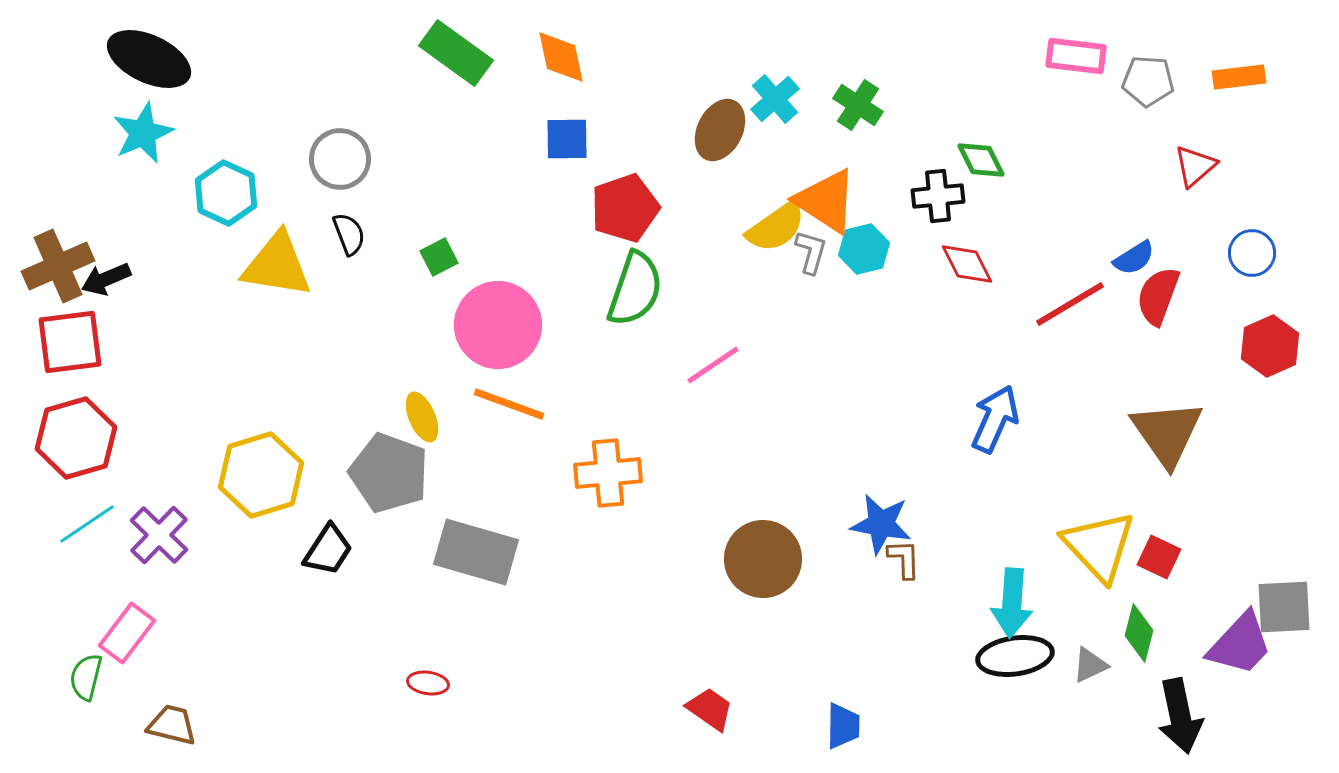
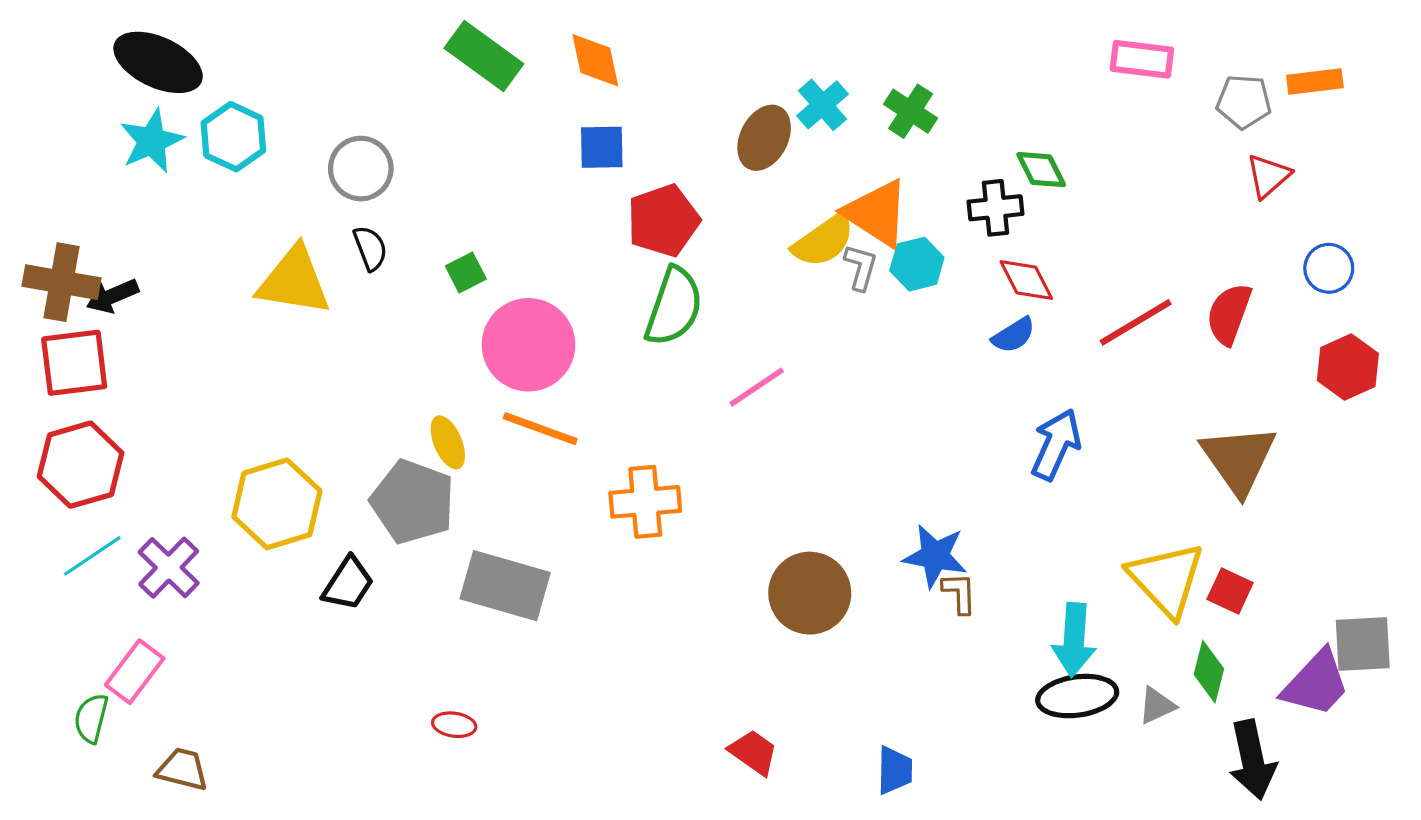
gray pentagon: (1148, 81) -> (1244, 102), moved
cyan hexagon: (226, 193) -> (233, 137), moved
blue semicircle: (1134, 258) -> (1014, 335), moved
brown cross: (58, 266) -> (61, 282), turned 34

